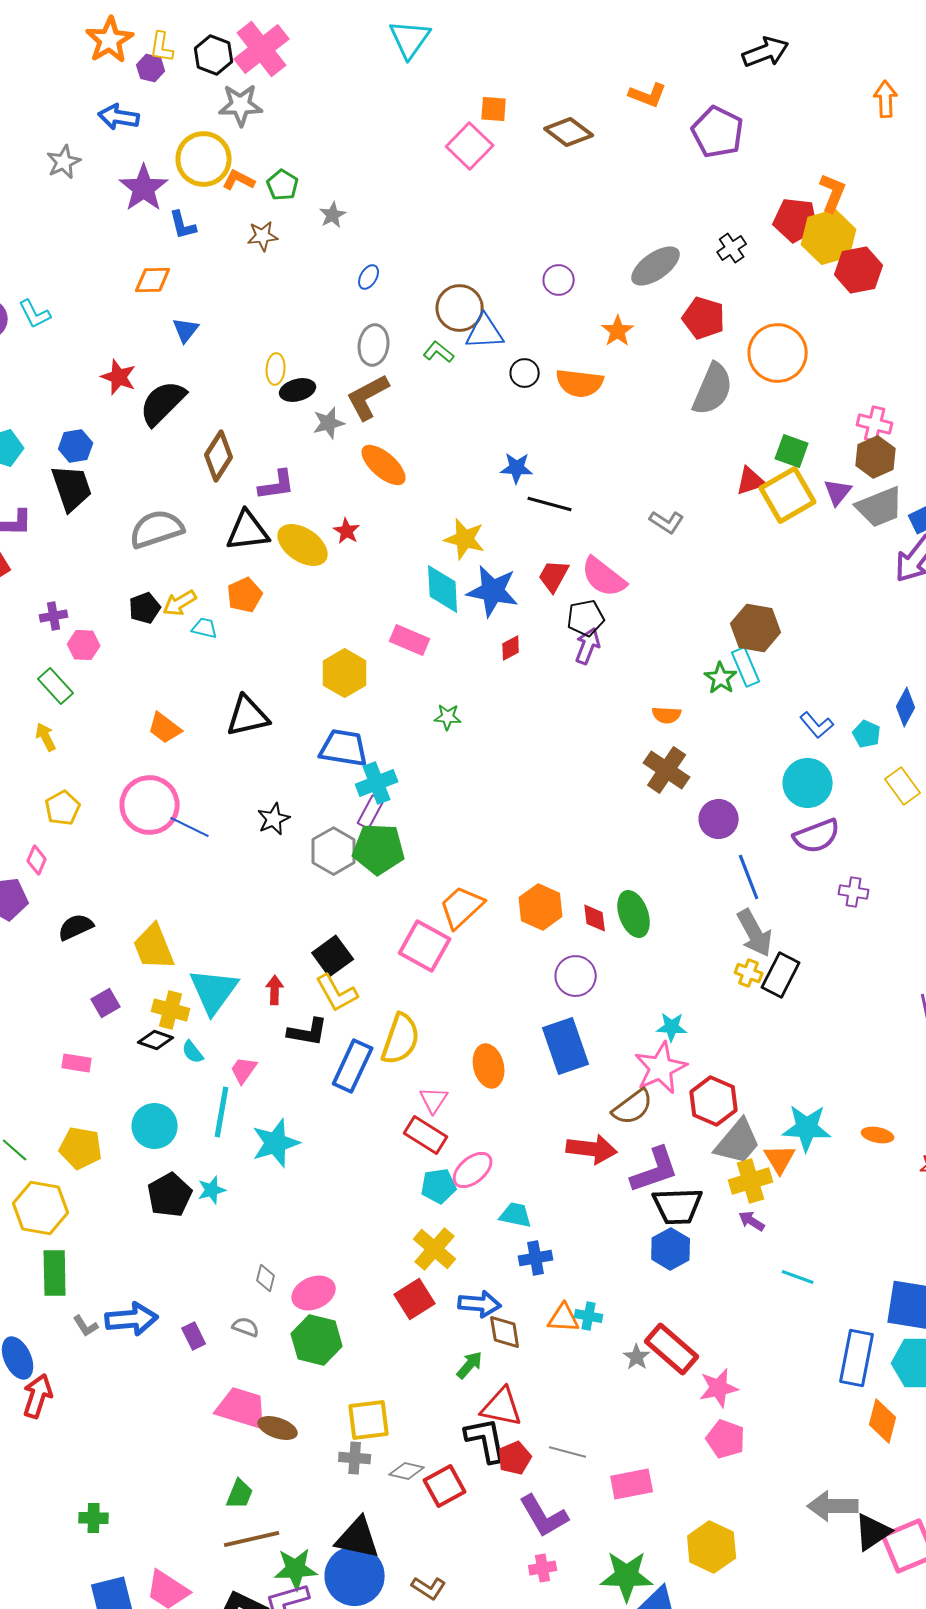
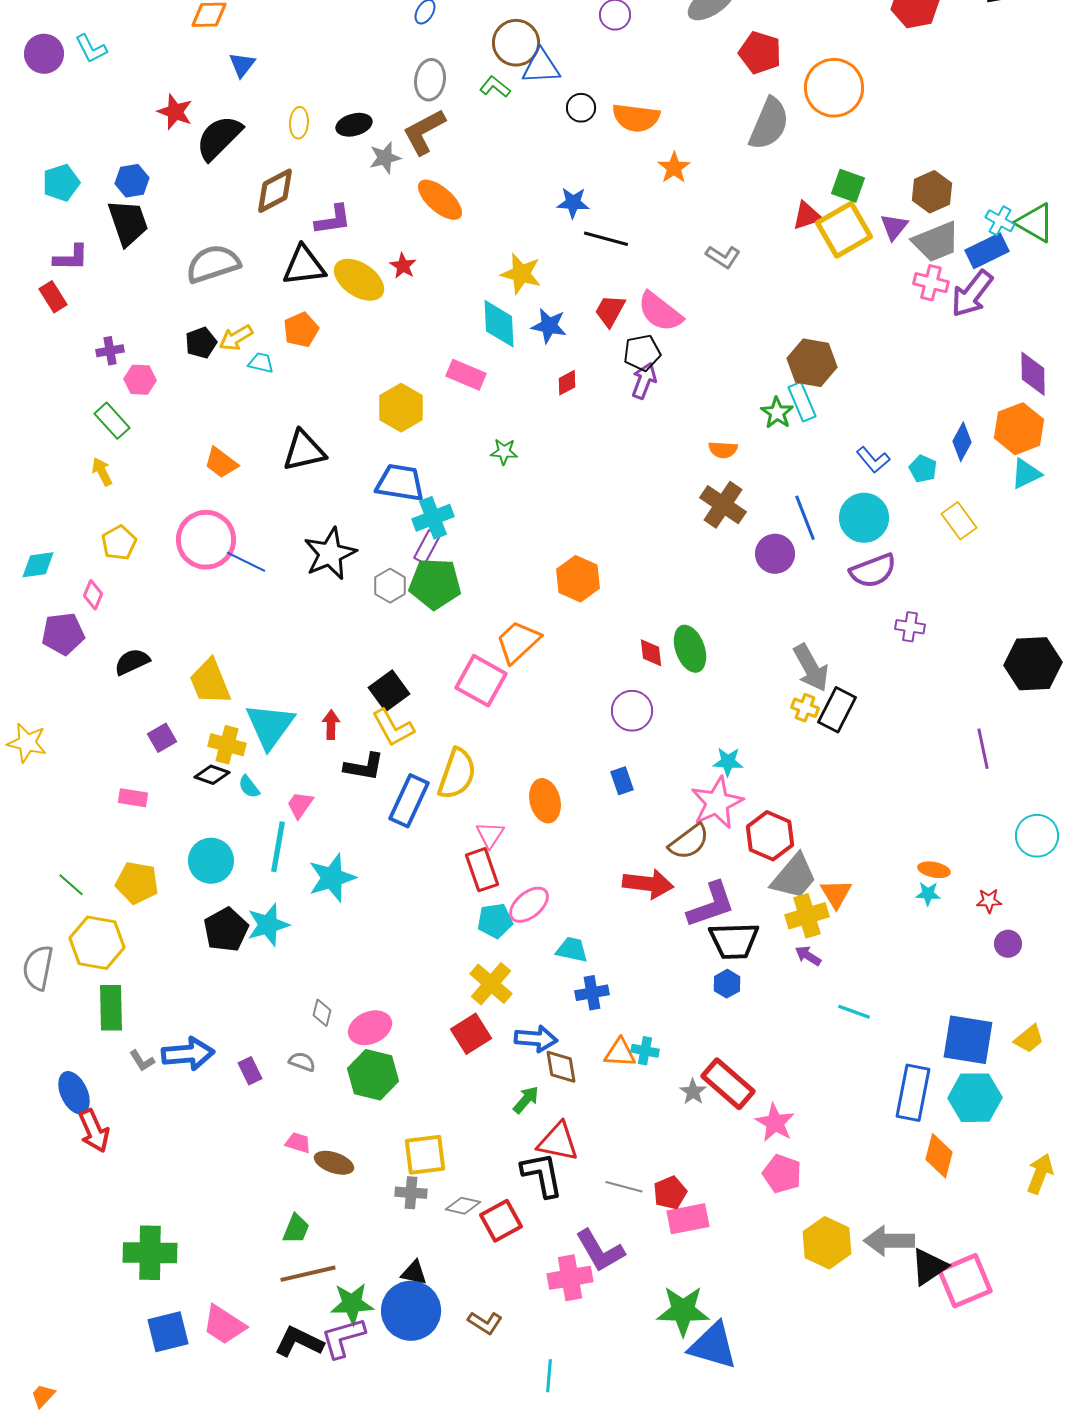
orange star: (618, 331) -> (674, 168), moved
yellow ellipse: (276, 369) -> (299, 123), moved
pink cross: (875, 424) -> (931, 283), moved
brown diamond: (219, 456) -> (275, 191), turned 30
blue star: (493, 591) -> (549, 326), size x0.7
black star: (274, 819) -> (330, 554), size x1.6
gray hexagon: (334, 851) -> (390, 586), size x0.7
blue line: (749, 877) -> (805, 518), moved
orange hexagon: (541, 907) -> (578, 579), moved
blue rectangle: (566, 1046) -> (622, 781), size x0.5
cyan star: (807, 1128) -> (928, 894), moved, size x0.5
red rectangle: (426, 1135) -> (482, 870), turned 39
cyan star: (212, 1190) -> (268, 925), size x1.5
blue hexagon: (671, 1249) -> (727, 984), size x0.7
pink star: (719, 1388) -> (775, 1123), turned -30
red arrow: (38, 1396) -> (94, 1131), turned 138
pink trapezoid: (242, 1408) -> (298, 1143), size x0.5
red pentagon: (515, 1458) -> (670, 1193), moved
green cross: (94, 1518) -> (150, 1253), size x1.8
black triangle: (358, 1538) -> (414, 1273), size x0.6
yellow hexagon: (712, 1547) -> (827, 1243), moved
pink cross: (543, 1568) -> (570, 1278), moved, size x1.6

